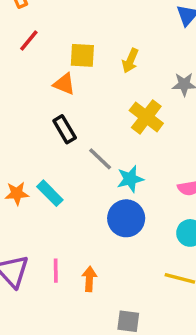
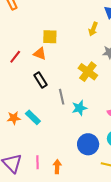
red line: (29, 40) -> (15, 57), moved
yellow arrow: (130, 61) -> (93, 29), moved
gray line: (100, 159) -> (62, 97), turned 35
blue circle: (126, 218) -> (88, 144), moved

